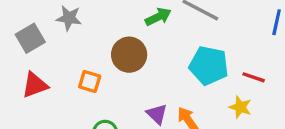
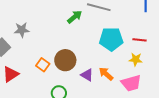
brown circle: (129, 55) -> (65, 60), moved
orange square: (90, 81) -> (43, 65), turned 32

